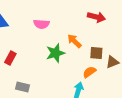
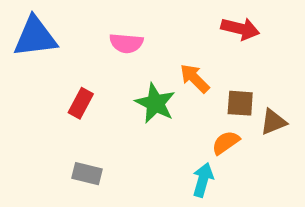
green star: (55, 53) -> (155, 103), turned -30
red rectangle: (10, 58) -> (81, 103), moved

